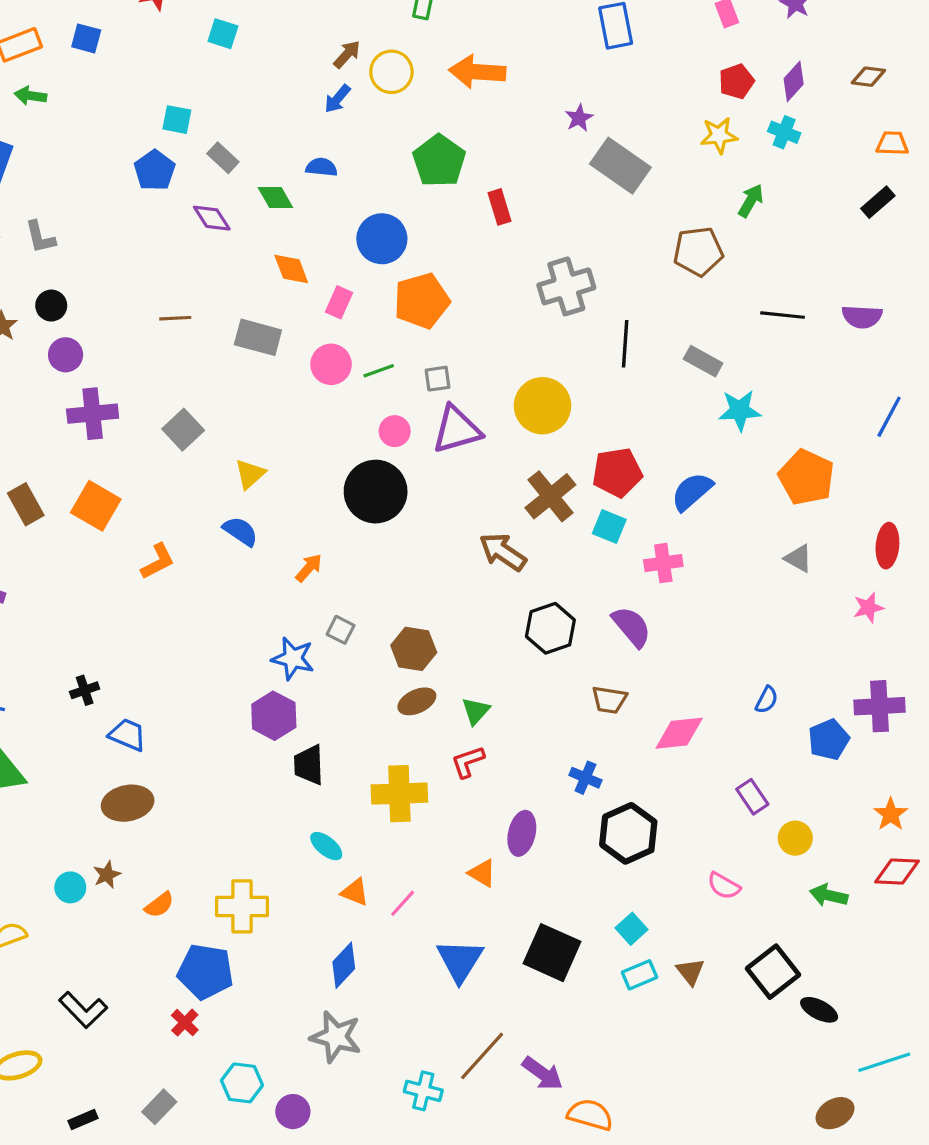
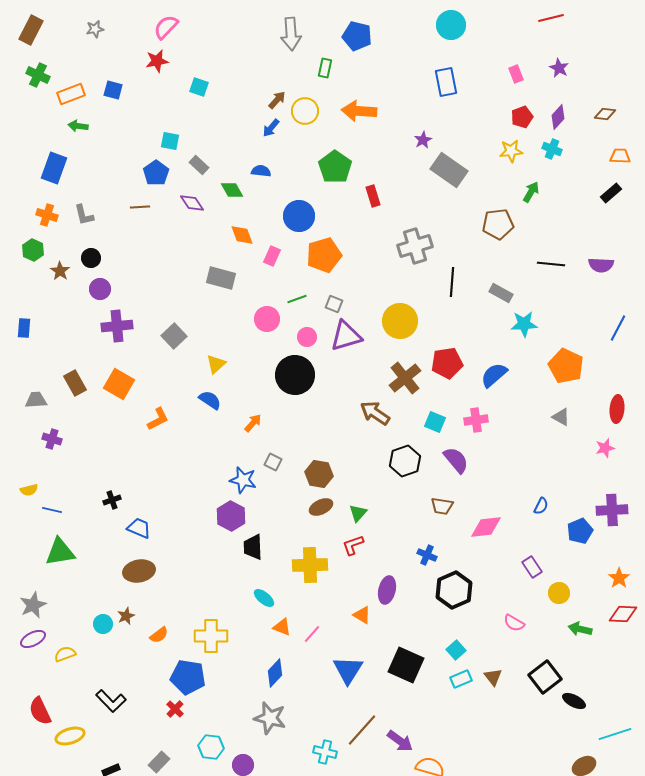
brown line: (175, 318) -> (140, 207), moved
pink circle: (331, 364) -> (267, 319), moved
gray square: (438, 379) -> (334, 304), turned 30
cyan square: (609, 527) -> (435, 422), moved

